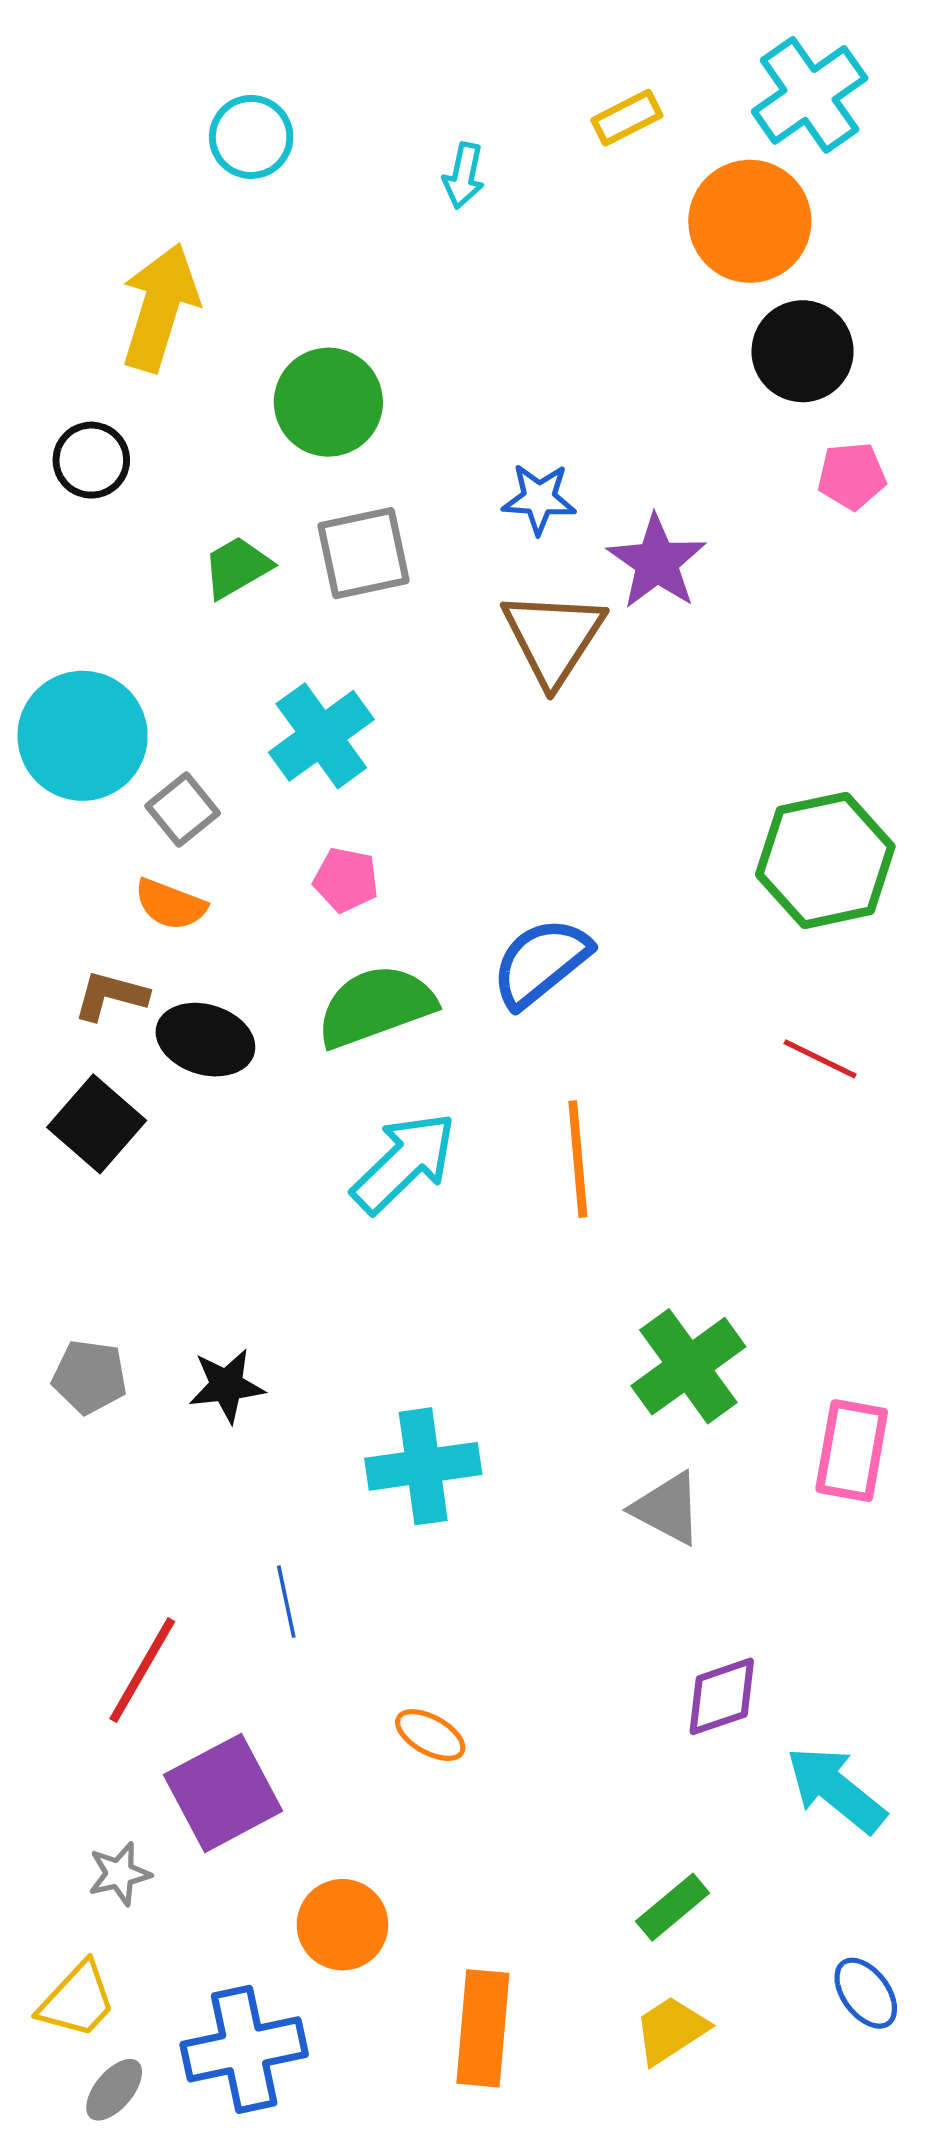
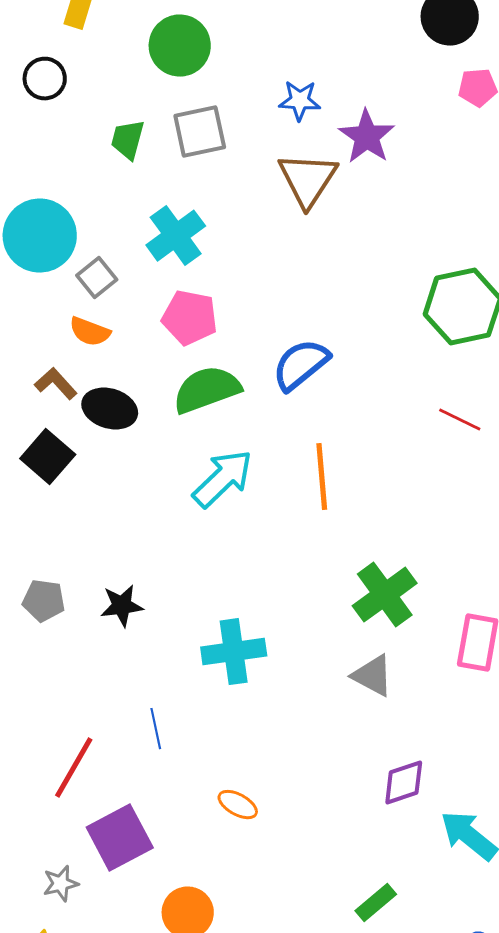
green trapezoid: (237, 567) -> (128, 140), turned -45
pink pentagon: (346, 880) -> (190, 318), size x1.5
brown L-shape: (111, 996) -> (56, 384), turned 33

